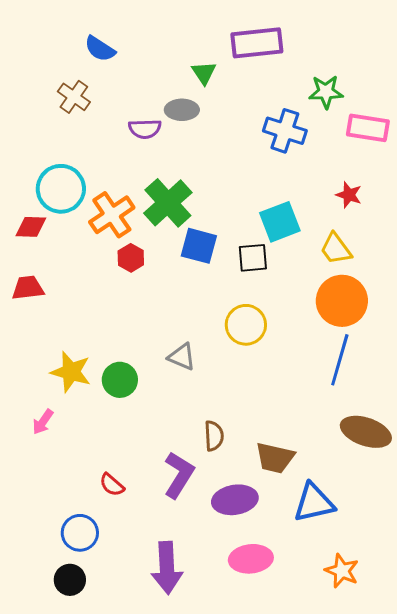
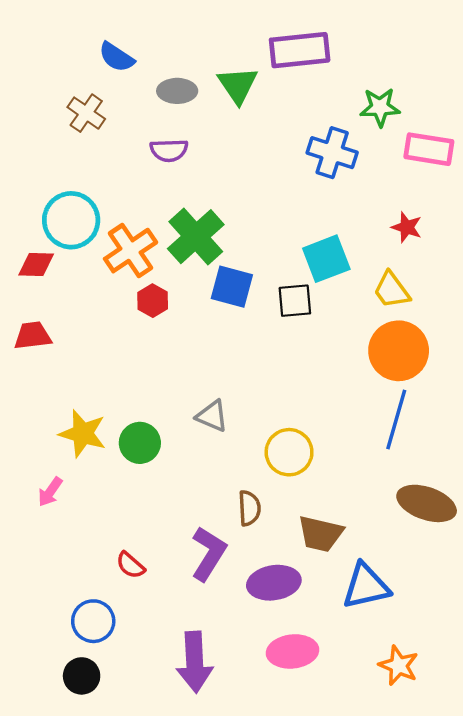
green triangle: (204, 73) -> (238, 85), size x1.4
gray ellipse: (182, 110) -> (177, 91), moved
yellow circle: (246, 325) -> (289, 452), moved

